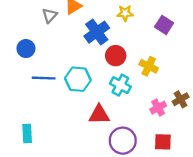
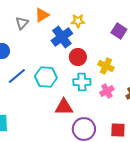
yellow star: (125, 13) -> (78, 21), moved
blue line: (44, 78) -> (17, 76), turned -42
cyan cross: (120, 85) -> (82, 82), turned -30
pink cross: (158, 108) -> (107, 91), moved

